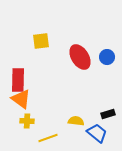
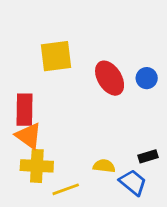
yellow square: (41, 41) -> (56, 56), size x1.4
yellow cross: (27, 121) -> (37, 166), size x1.6

